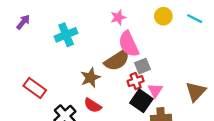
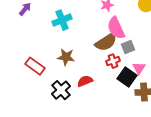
brown star: (90, 78) -> (66, 57), moved, turned 30
red cross: (136, 81) -> (113, 61), moved
red semicircle: (93, 105) -> (85, 81), turned 126

